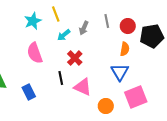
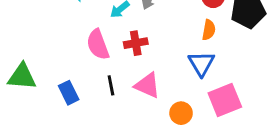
pink semicircle: (35, 53) -> (98, 45), moved
red cross: (75, 58) -> (136, 43), turned 35
black line: (61, 78) -> (111, 85), moved

